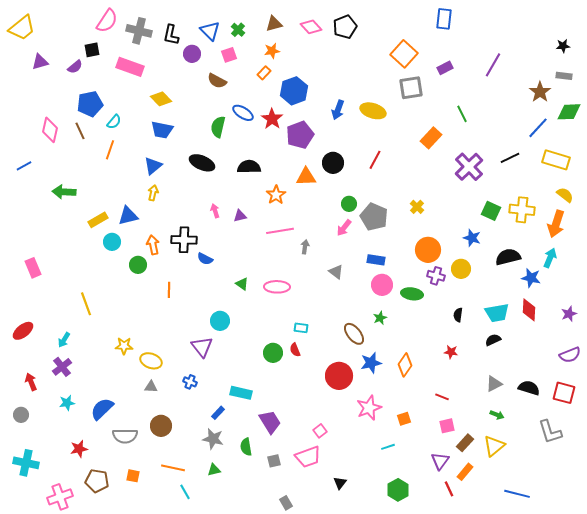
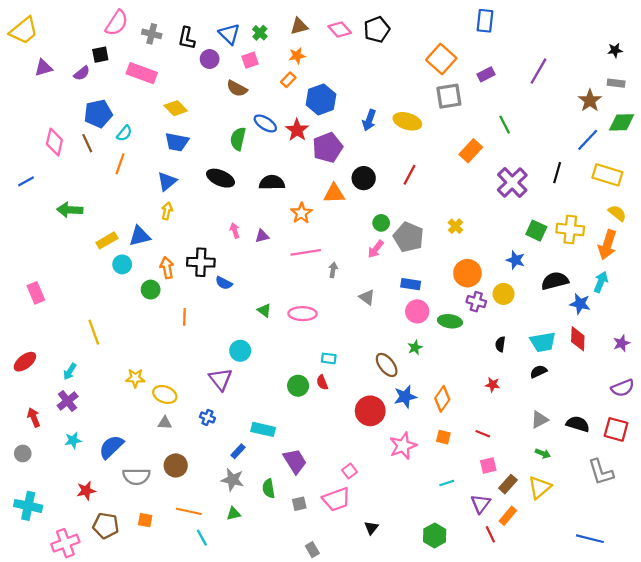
gray cross: (139, 31) -> (152, 34), size x0.7
black line: (510, 158) -> (557, 173), turned -48
orange square: (404, 419) -> (443, 437), moved, turned 32
cyan line: (388, 447) -> (447, 483), moved
blue line: (517, 494) -> (590, 539), moved

